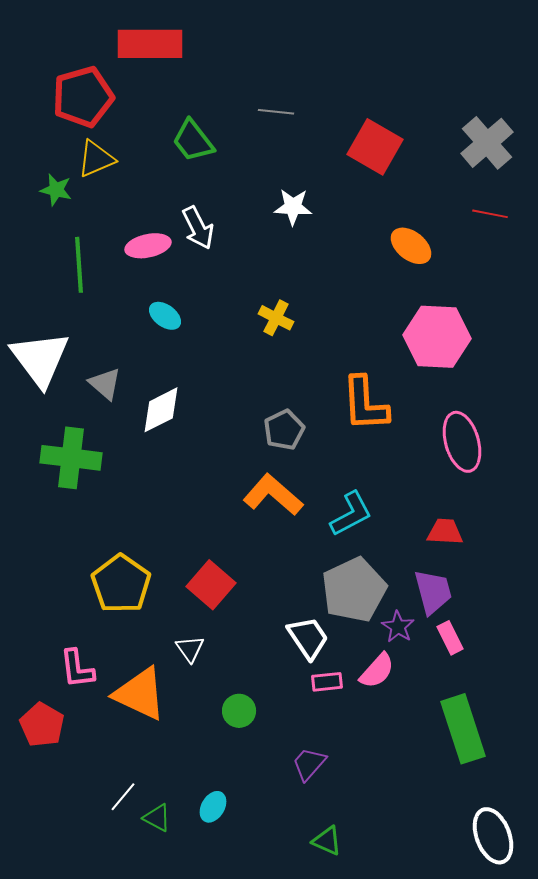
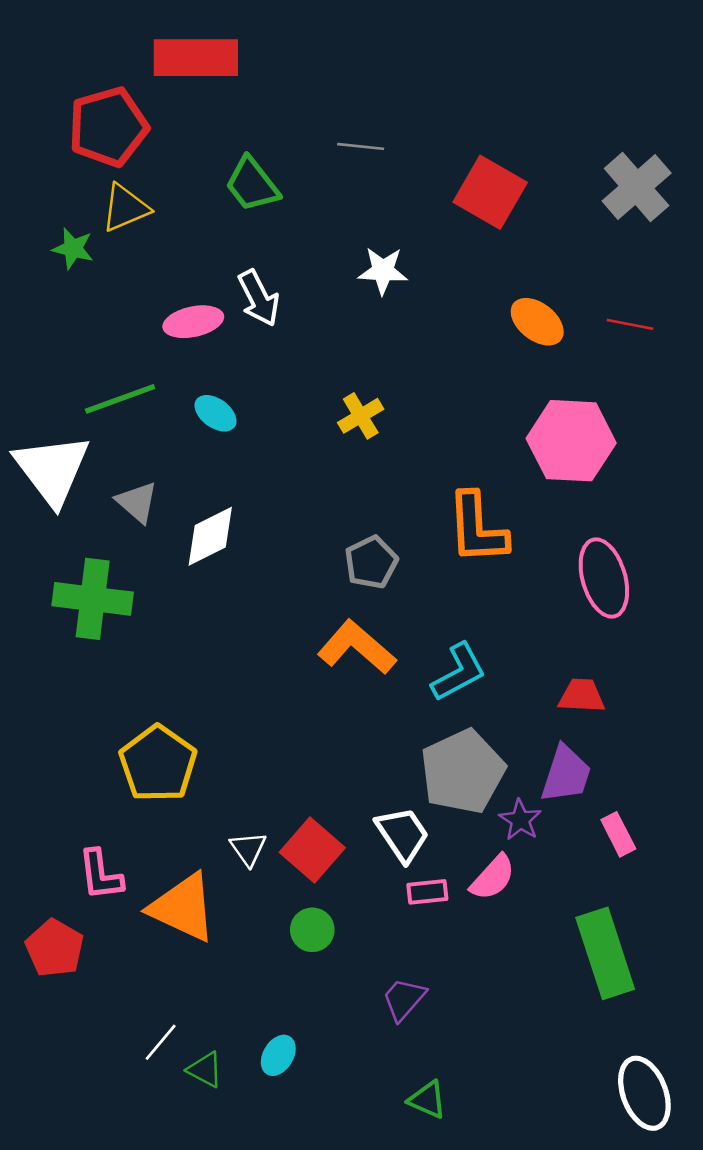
red line: (490, 214) -> (630, 324), moved
green line: (79, 265) -> (120, 399), moved, turned 74
yellow cross: (276, 318) -> (361, 416), turned 32
red square: (211, 585) -> (312, 850), moved
purple trapezoid: (433, 592) -> (566, 774), turned 33
pink rectangle: (450, 638) -> (618, 834), moved

